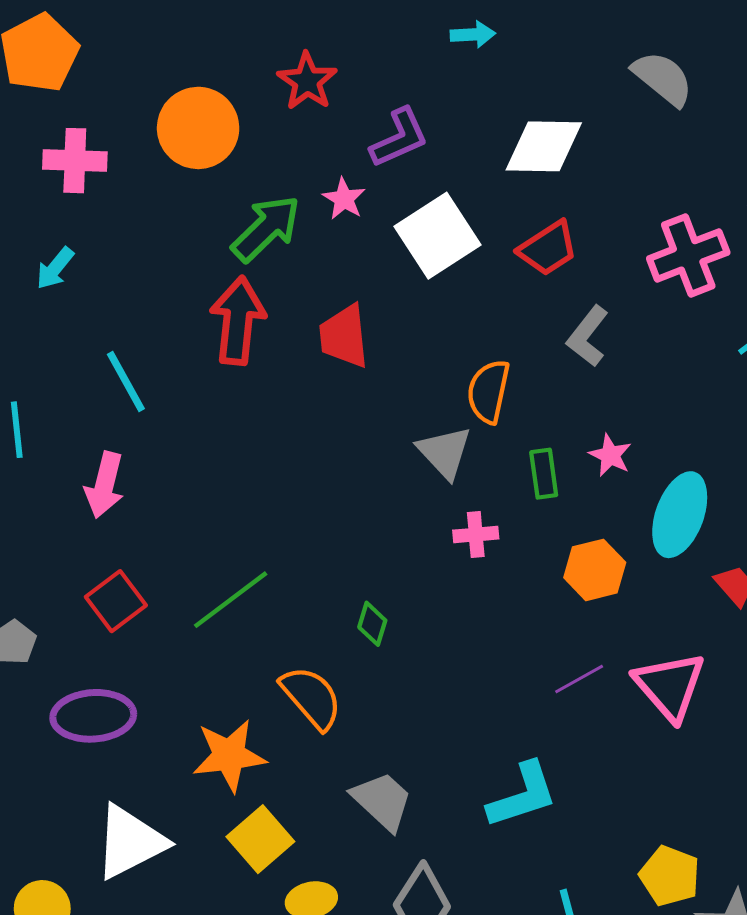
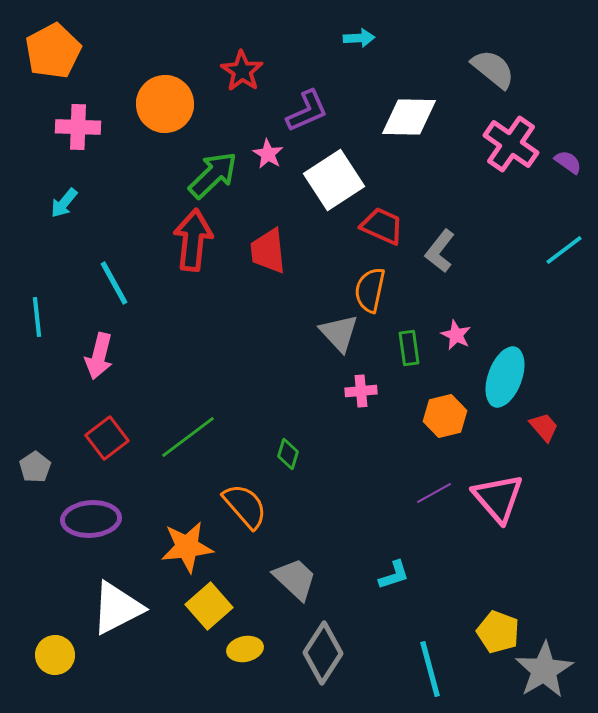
red trapezoid: (548, 248) -> (382, 226), moved, turned -123
pink cross: (688, 255) -> (511, 144), moved, turned -34
cyan L-shape: (522, 795) -> (394, 575), size x0.6

